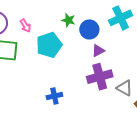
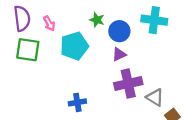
cyan cross: (121, 18) -> (154, 20), turned 30
purple triangle: (98, 51) -> (119, 54), moved

